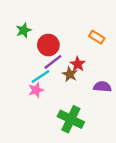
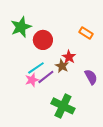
green star: (24, 30) -> (21, 27), size x1.5
purple line: (53, 62) -> (46, 77), moved
purple semicircle: (102, 87) -> (91, 77), turned 56

